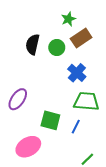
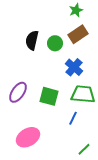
green star: (68, 19) -> (76, 10), moved
green square: (50, 120) -> (49, 96), moved

